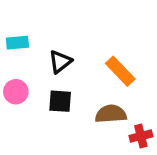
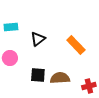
black square: (60, 101) -> (38, 75), moved
brown semicircle: (111, 114) -> (60, 78), moved

